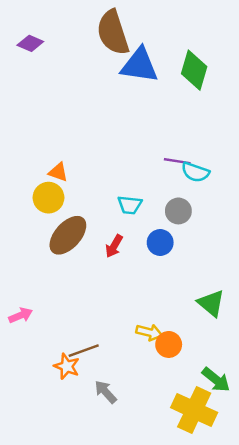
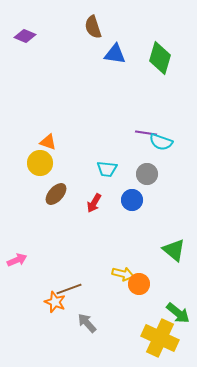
brown semicircle: (113, 33) -> (93, 27), size x0.6
blue triangle: (140, 65) -> (115, 54), size x0.7
brown ellipse: (68, 235) -> (56, 194), size x0.7

